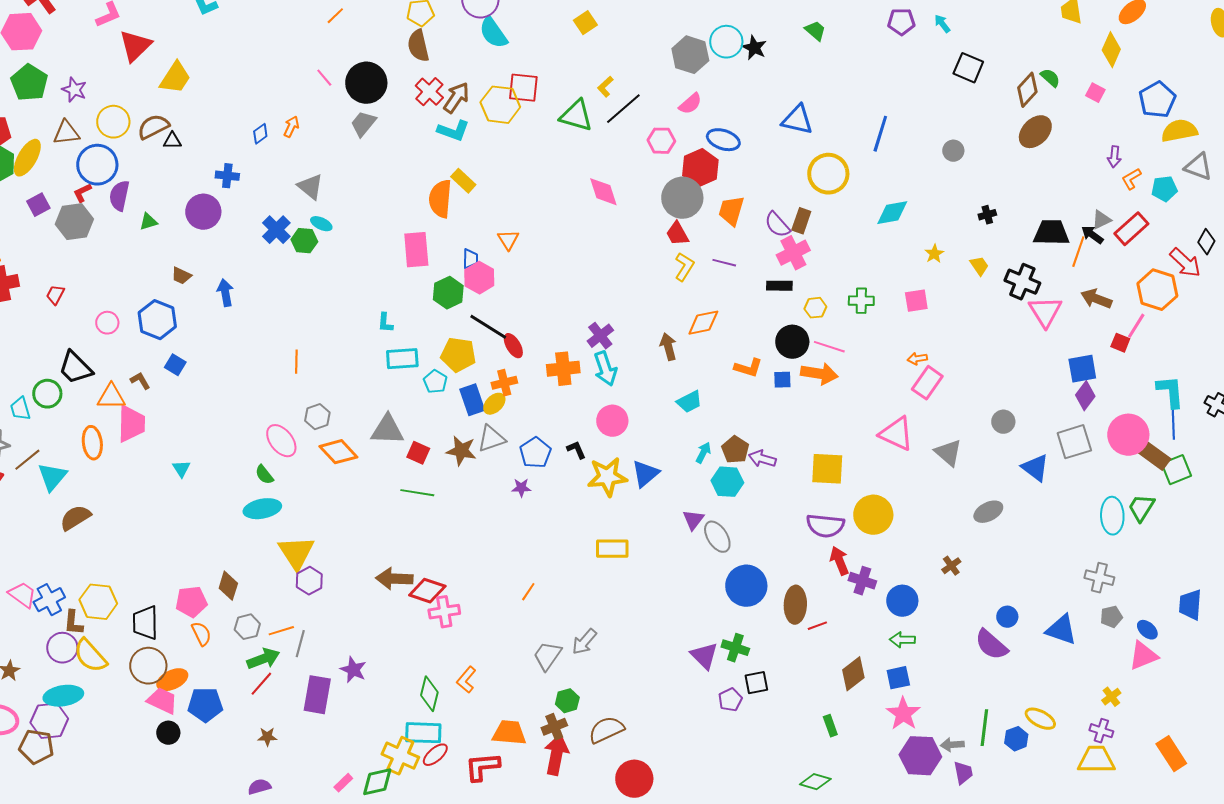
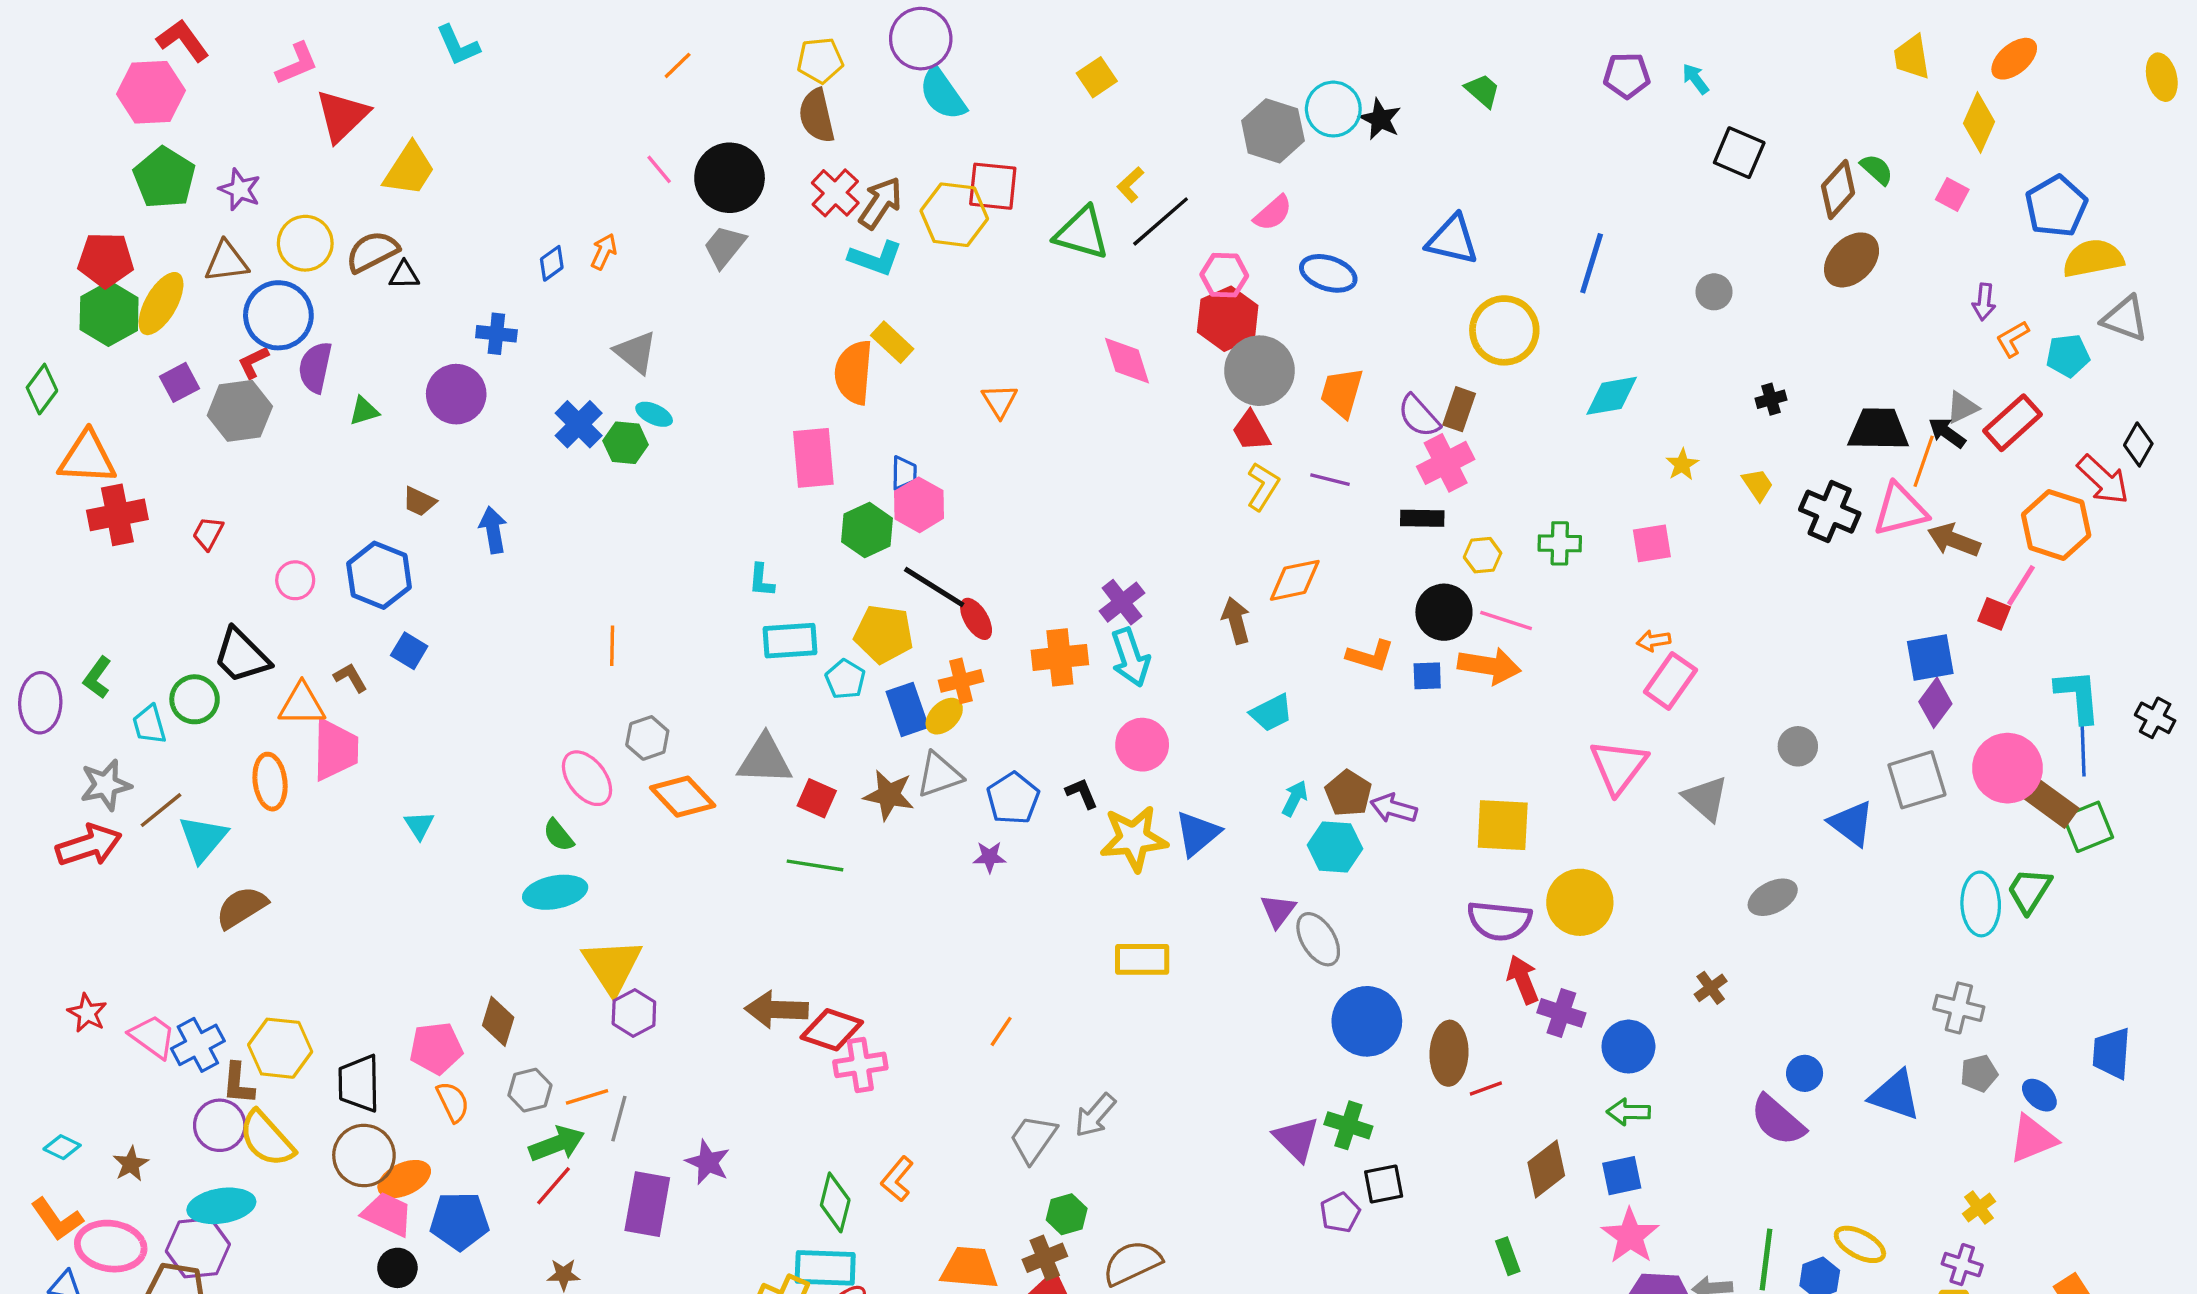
red hexagon: (700, 168) -> (1228, 319), moved
orange triangle: (508, 240) -> (1000, 401), moved
pink triangle: (1045, 312) -> (1900, 510), moved, turned 48
pink triangle: (896, 434) -> (1618, 766), turned 42

